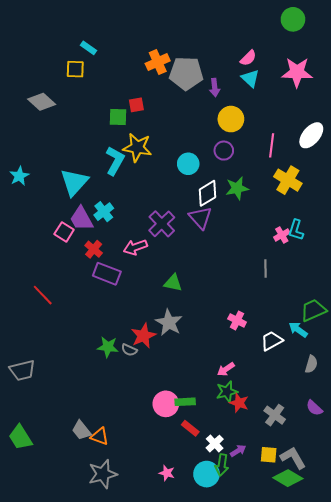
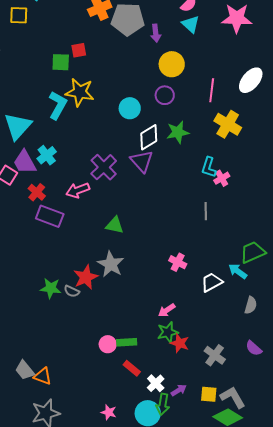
cyan L-shape: (296, 230) -> (209, 167), moved
pink circle: (166, 404) -> (108, 344), size x0.7

